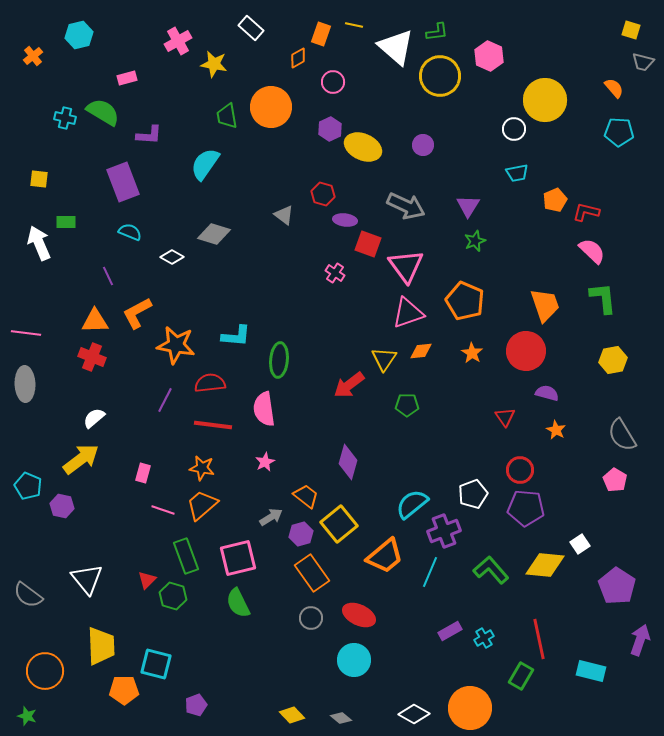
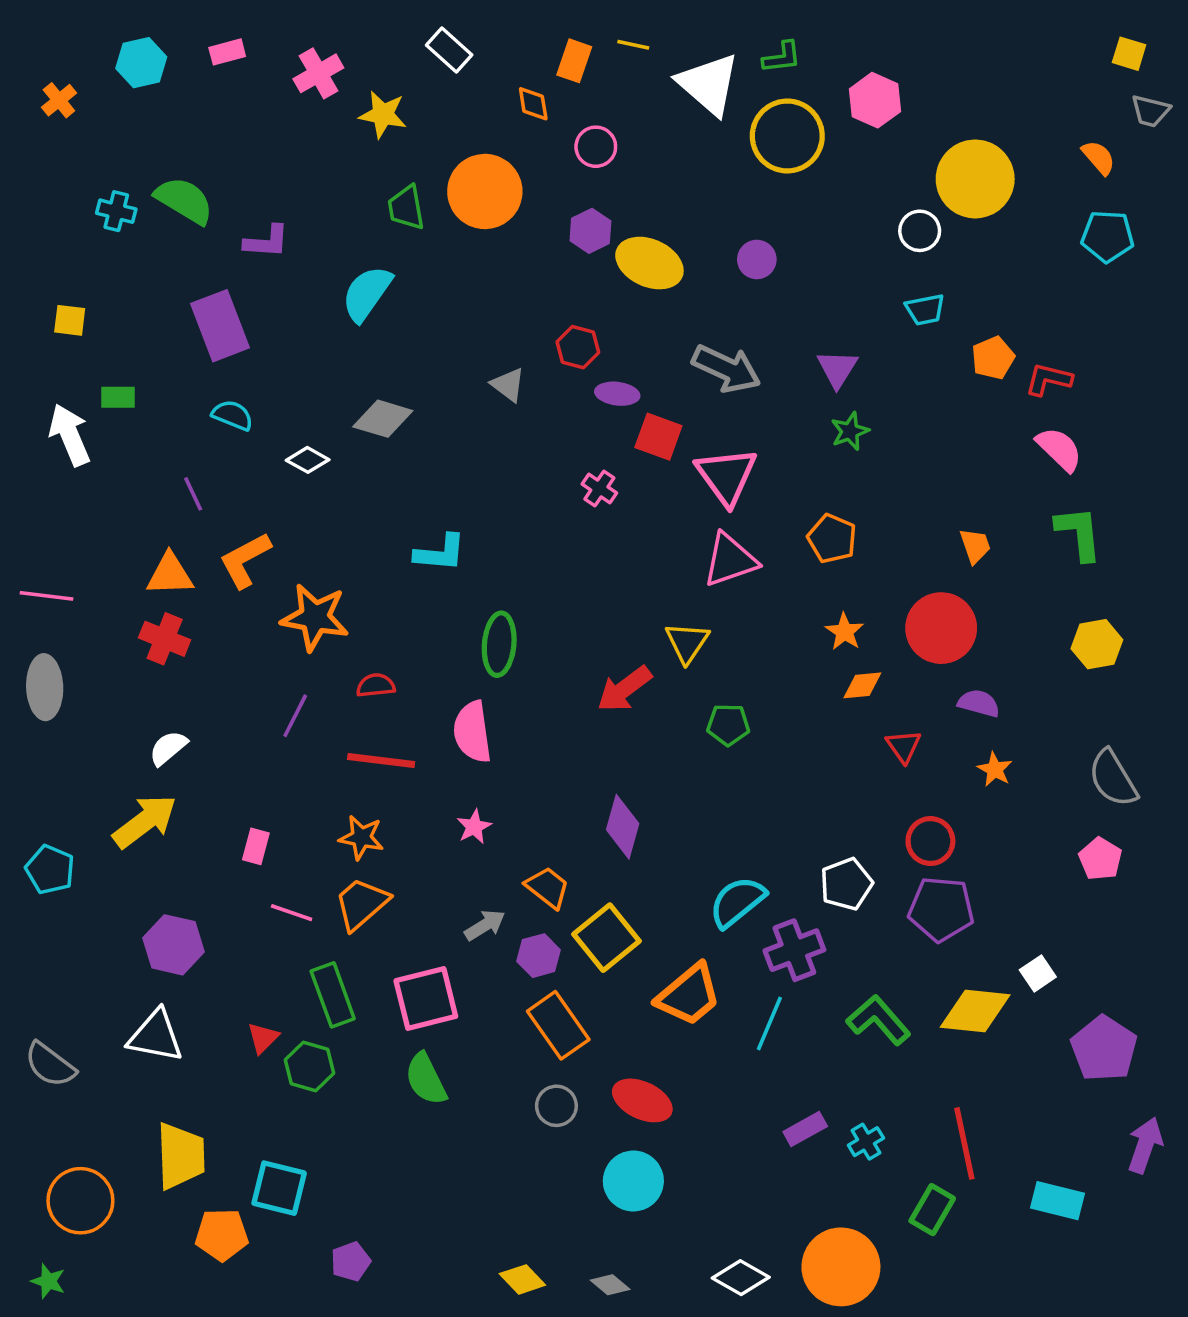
orange diamond: (298, 58) -> (533, 104), turned -70
pink rectangle: (127, 78) -> (227, 52), moved
orange pentagon: (465, 301) -> (832, 539), size x0.7
orange trapezoid: (545, 305) -> (975, 546), size x0.6
cyan L-shape: (236, 336) -> (440, 553), moved
orange diamond: (421, 351) -> (862, 685), moved
red semicircle: (210, 383) -> (376, 685), size x0.7
purple hexagon: (62, 506) -> (173, 945), moved, size x1.4
white triangle: (87, 579) -> (156, 1036), turned -40

